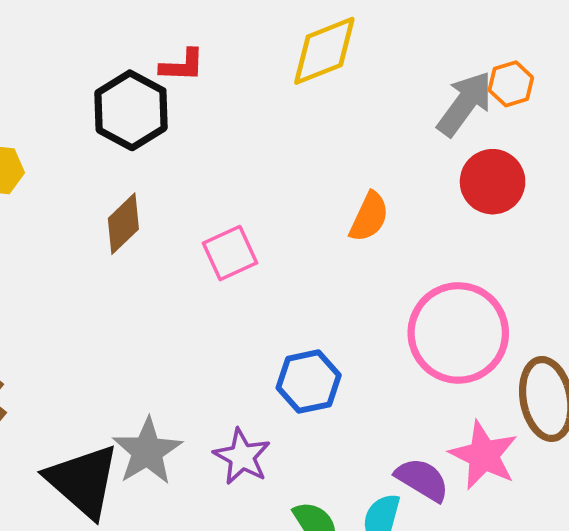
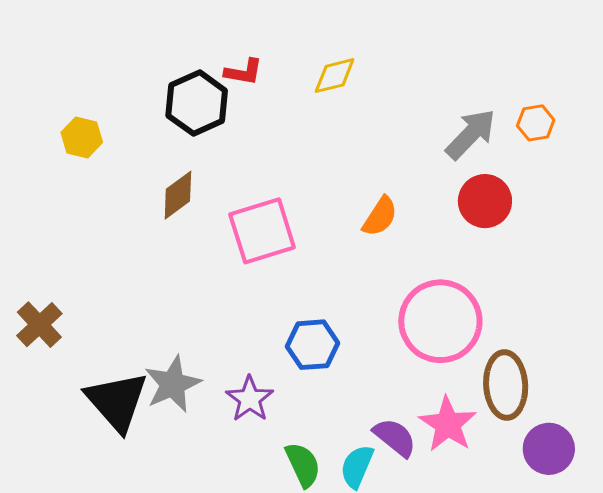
yellow diamond: (324, 51) -> (335, 76), moved, size x0.7
orange hexagon: (511, 84) -> (536, 123), moved
pink square: (230, 253) -> (262, 231), size x1.5

